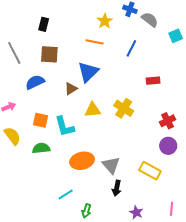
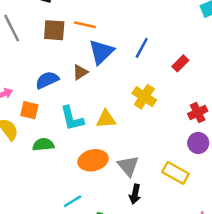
orange line: (94, 42) -> (85, 25), moved
blue line: (131, 48) -> (142, 48), moved
red rectangle: (153, 81) -> (180, 63), turned -40
blue semicircle: (35, 82) -> (47, 80), moved
yellow triangle: (93, 110) -> (106, 119), moved
orange square: (41, 120) -> (29, 110), moved

